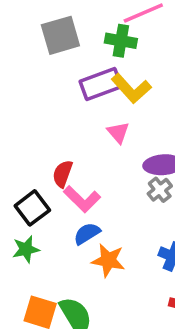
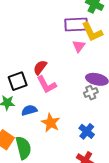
pink triangle: (118, 132) -> (79, 46), moved
blue semicircle: (87, 234) -> (29, 110), moved

